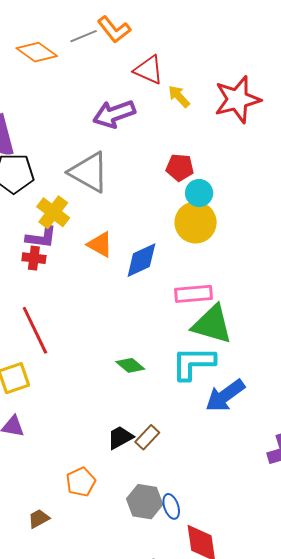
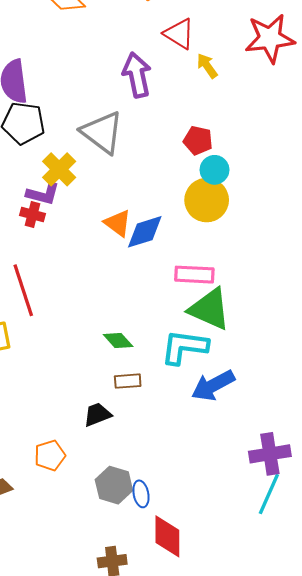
red star: (237, 99) -> (270, 38), moved
purple arrow: (114, 114) -> (137, 75), turned 90
orange triangle: (100, 244) -> (118, 223), moved
brown rectangle: (147, 437) -> (128, 381), moved, turned 35

